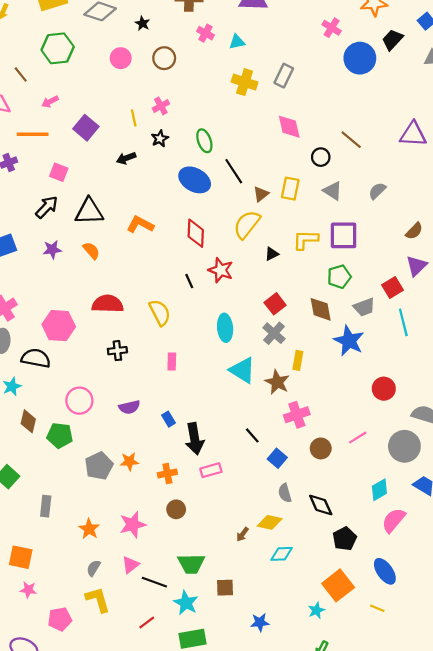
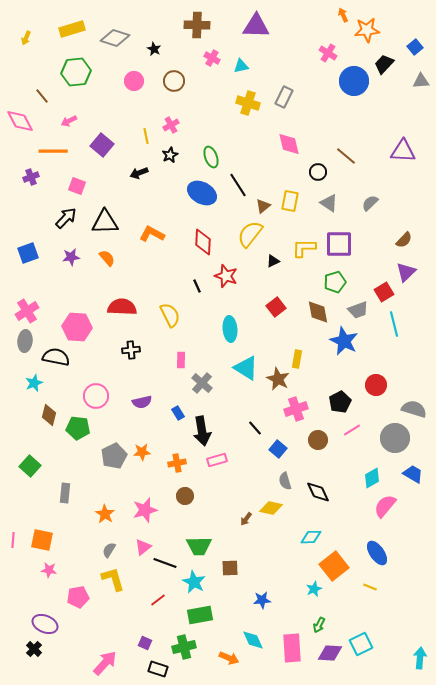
gray cross: (274, 333) -> (202, 383), moved
black pentagon: (345, 539) -> (340, 402), moved
cyan diamond: (282, 554) -> (311, 537), moved

